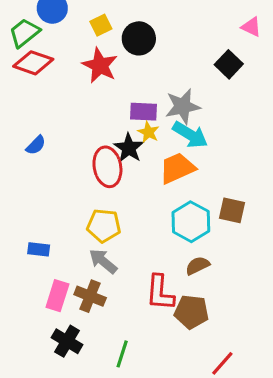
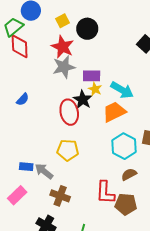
red diamond: (33, 63) -> (20, 46), turned 70
gray star: (183, 106) -> (64, 67), moved
gray arrow: (103, 261) -> (44, 171), moved
pink rectangle: (57, 296) -> (17, 195), moved, turned 30

